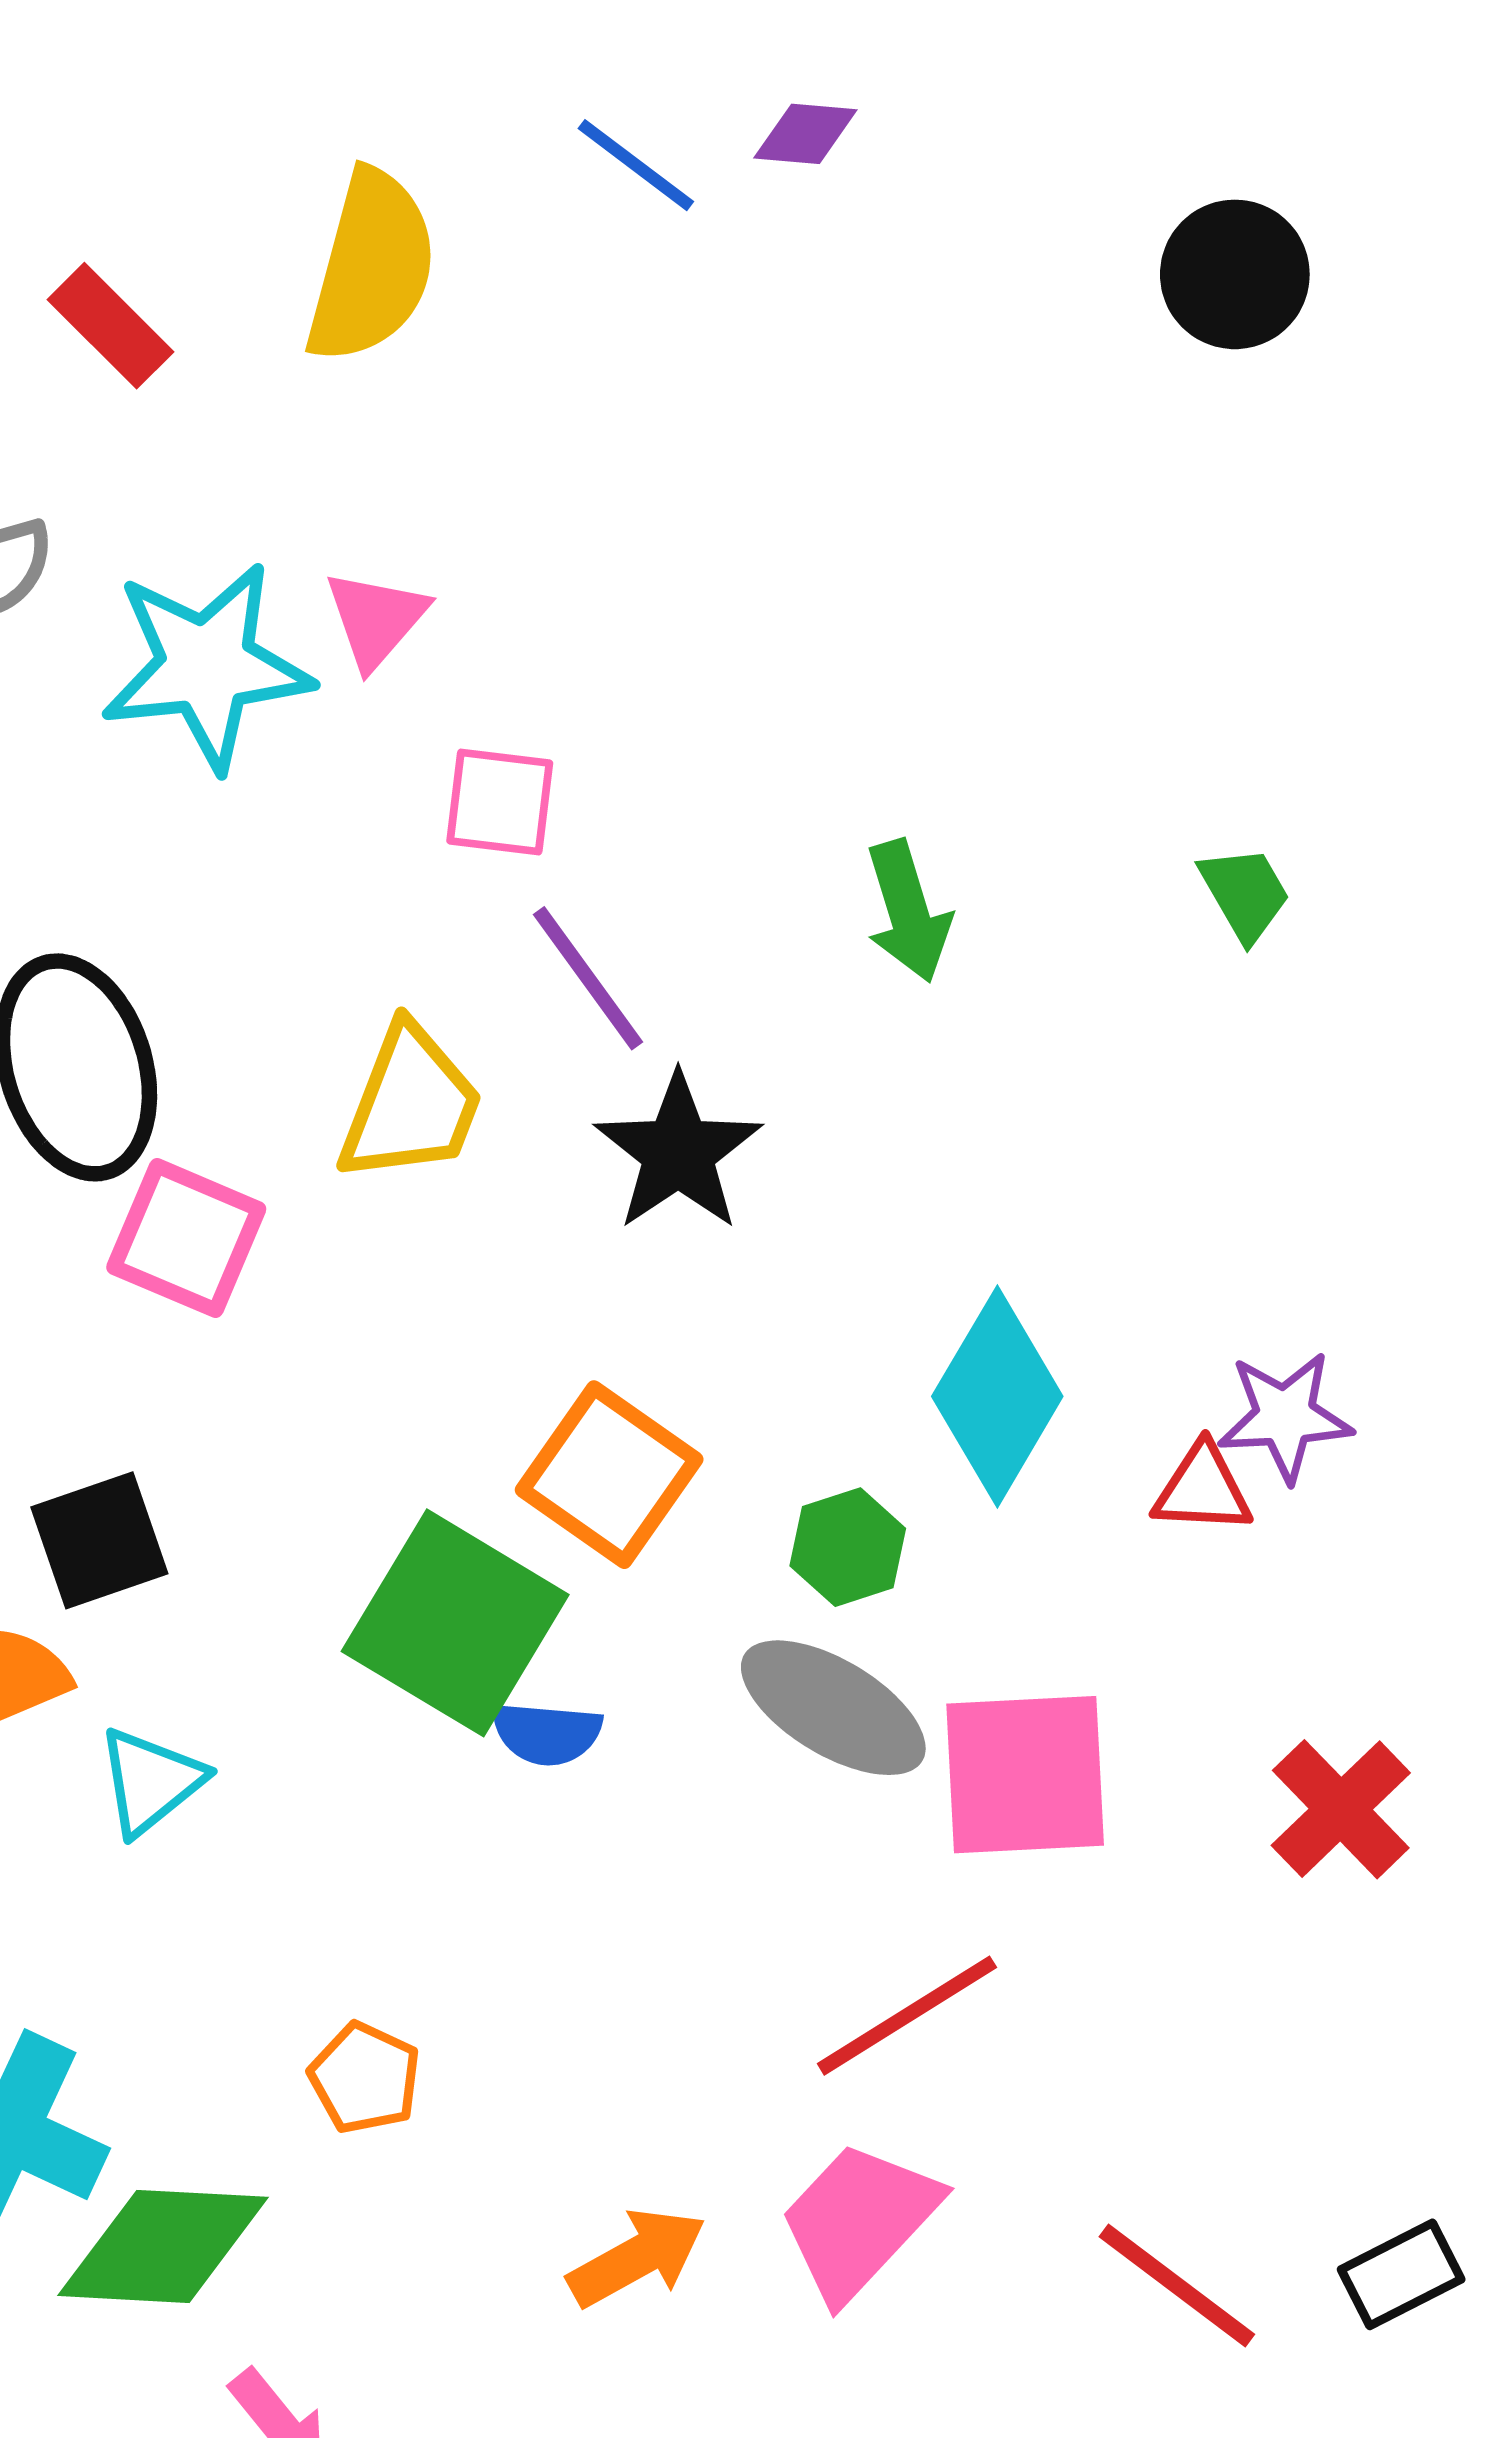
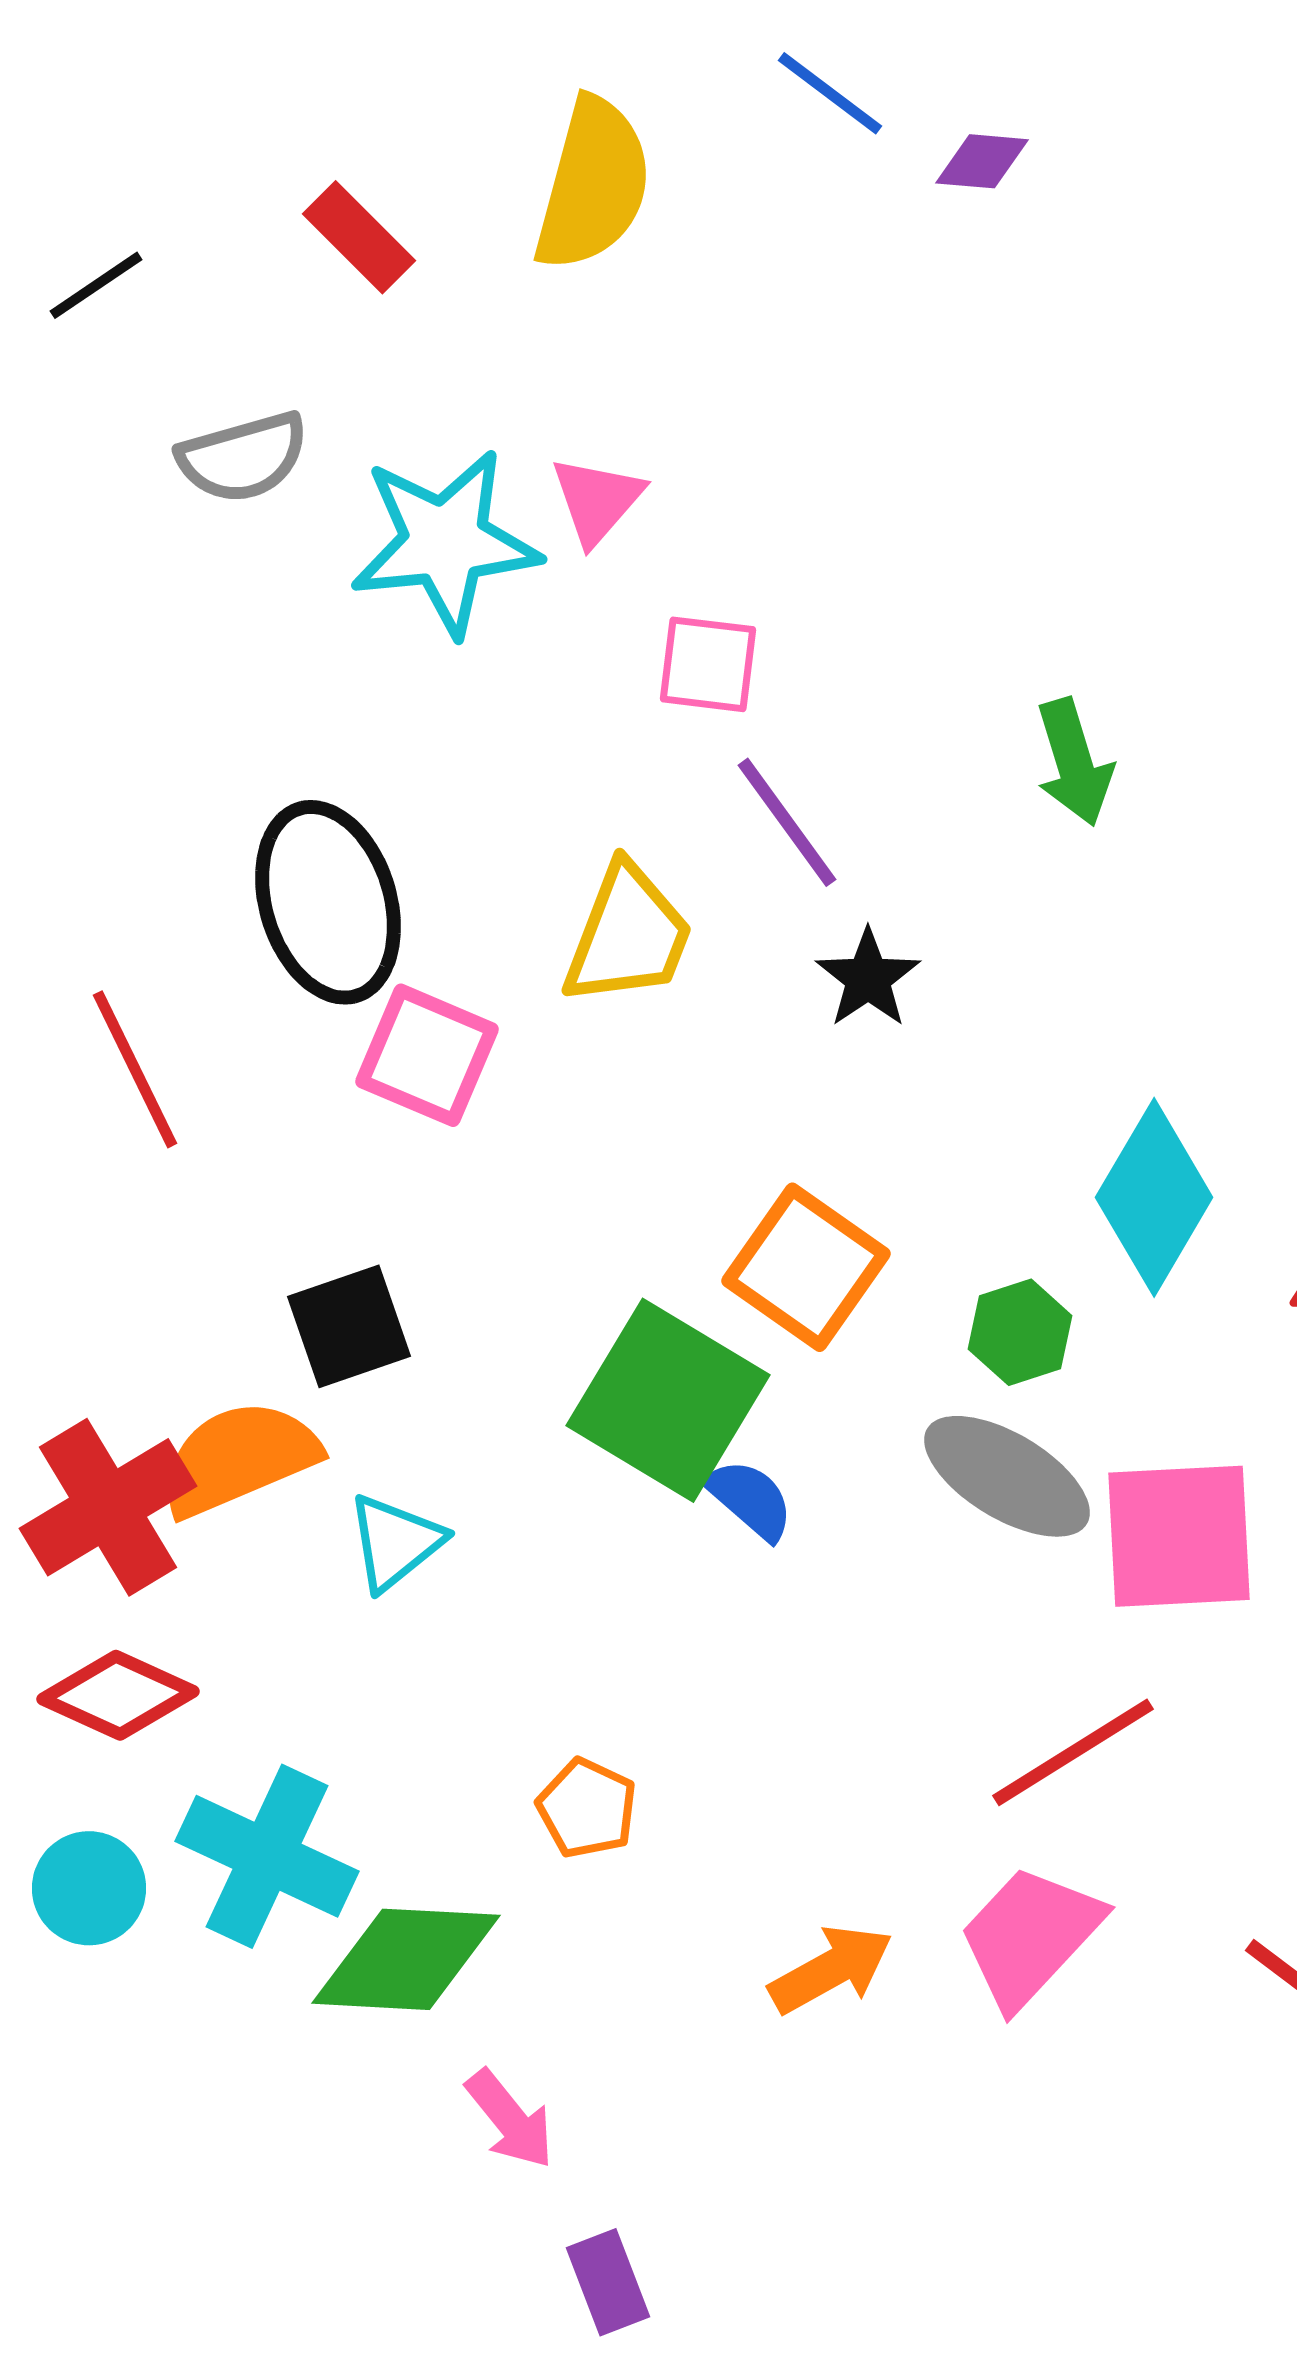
purple diamond: (805, 134) -> (982, 161), moved
black star: (678, 1152) -> (868, 978), size x0.7
blue semicircle: (547, 1733) -> (750, 1499), turned -144

